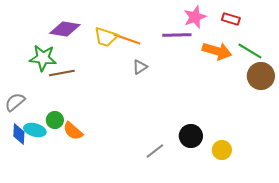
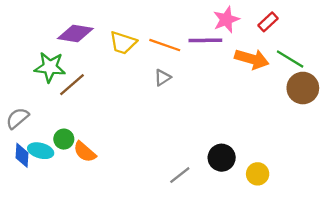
red rectangle: (231, 19) -> (268, 22), turned -60
orange line: (127, 39) -> (165, 45), moved
brown line: (62, 73) -> (72, 85), turned -30

